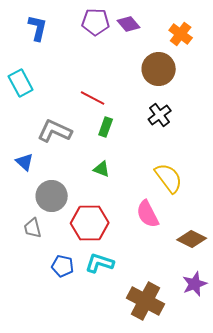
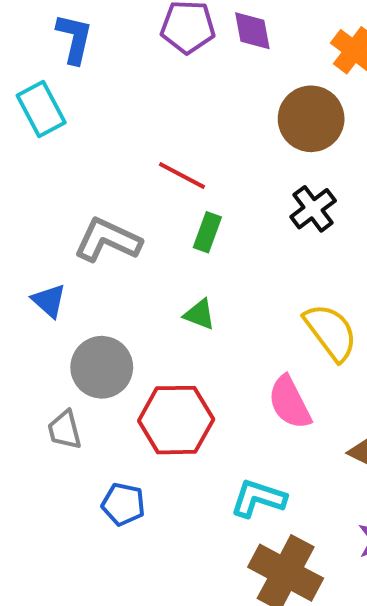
purple diamond: (129, 24) -> (252, 31), turned 30
cyan rectangle: (21, 83) -> (41, 109), moved
cyan L-shape: (100, 263) -> (258, 498), moved

